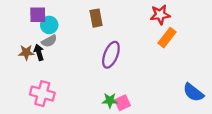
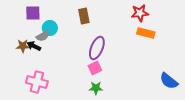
cyan circle: (49, 25) -> (50, 28), moved
orange rectangle: (167, 38) -> (146, 33), turned 66
black arrow: (39, 52) -> (34, 46), turned -48
pink square: (122, 103) -> (95, 68), moved

